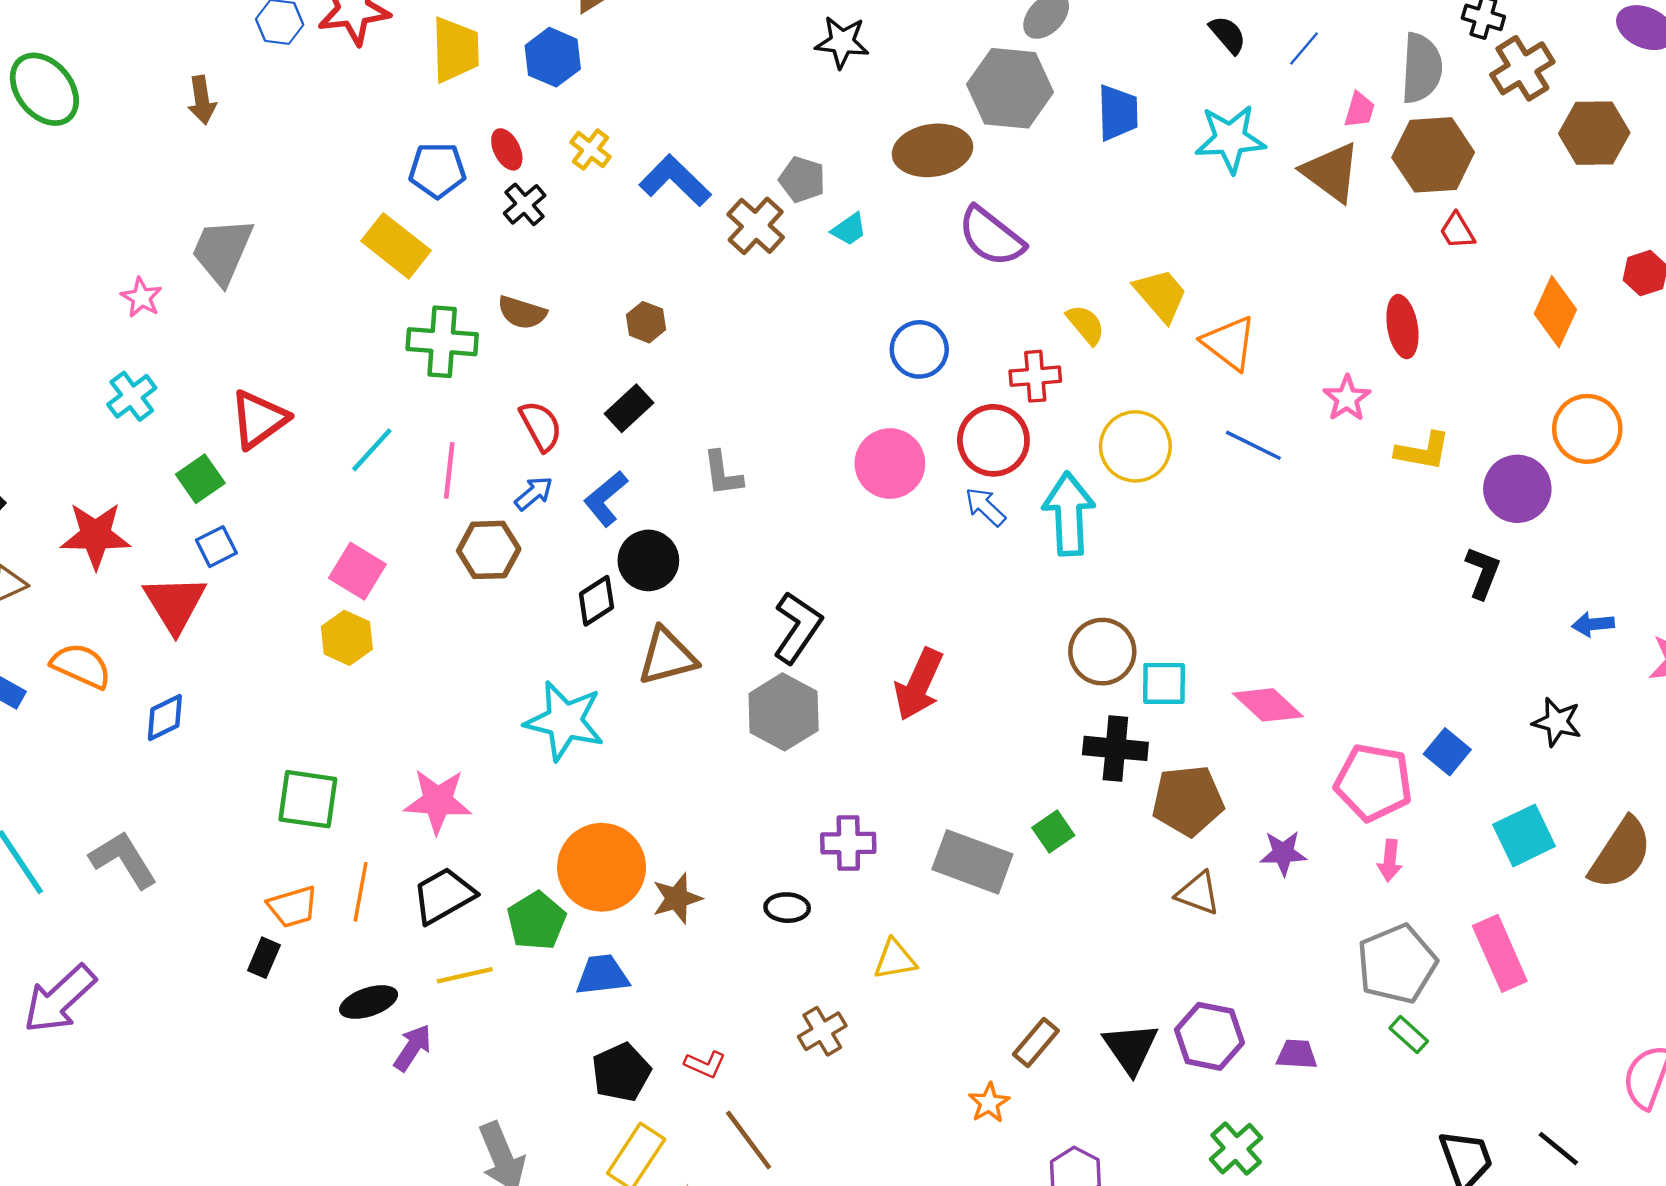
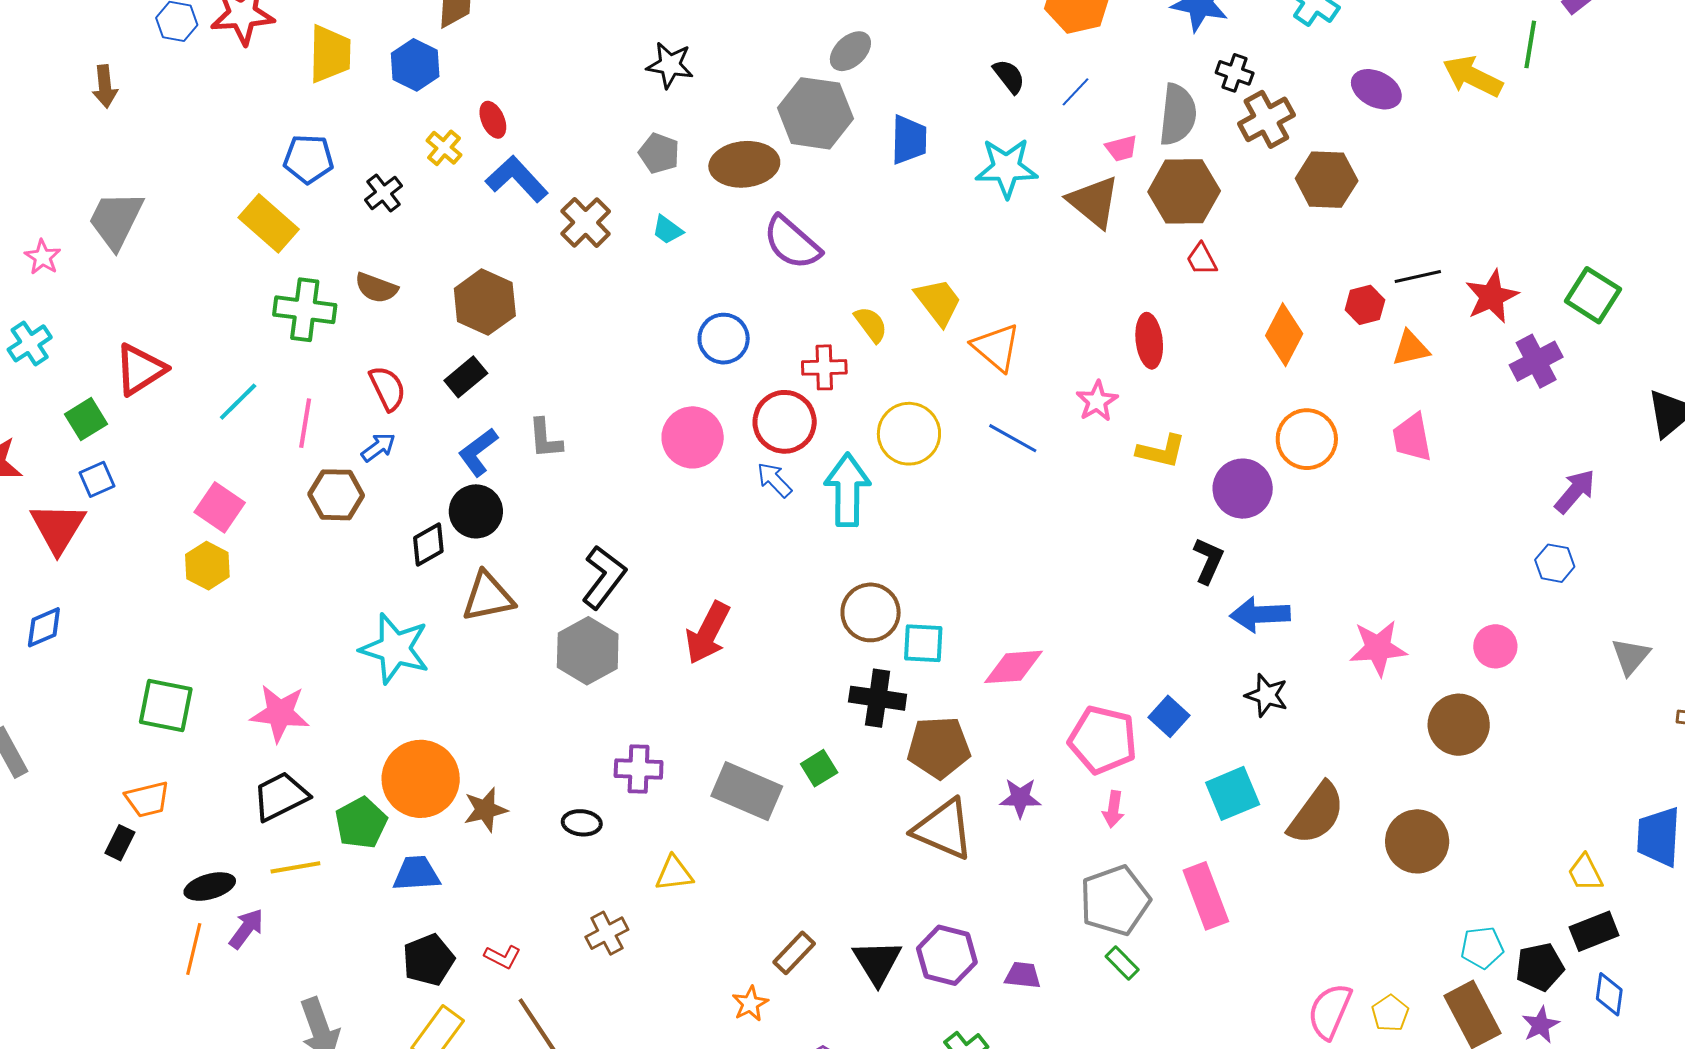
pink trapezoid: (1359, 110) -> (1121, 148), turned 56
red ellipse: (507, 149) -> (493, 120), moved
gray pentagon: (802, 179) -> (659, 153), moved
cyan trapezoid: (849, 229) -> (667, 230), turned 68
brown hexagon: (646, 322) -> (485, 302), size x1.8
blue L-shape: (606, 499) -> (478, 452), moved
blue arrow: (1593, 624) -> (1260, 615), moved, size x1.6
pink diamond: (1268, 705) -> (1013, 667), turned -50
orange line: (361, 892) -> (194, 949), moved
brown triangle: (1198, 893) -> (944, 829), size x1.6

